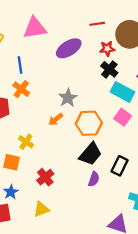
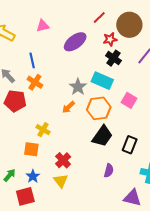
red line: (97, 24) -> (99, 18), turned -32
pink triangle: (35, 28) -> (43, 26), size x0.6
cyan rectangle: (123, 92) -> (102, 81), moved
purple semicircle: (94, 179) -> (109, 171), moved
yellow triangle: (41, 209) -> (61, 181), moved, turned -42

